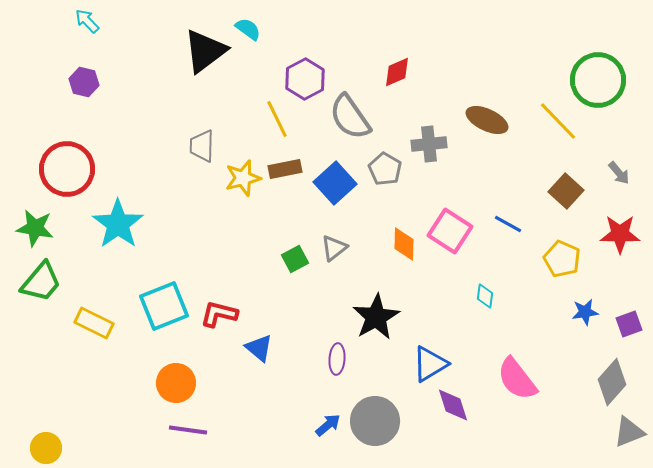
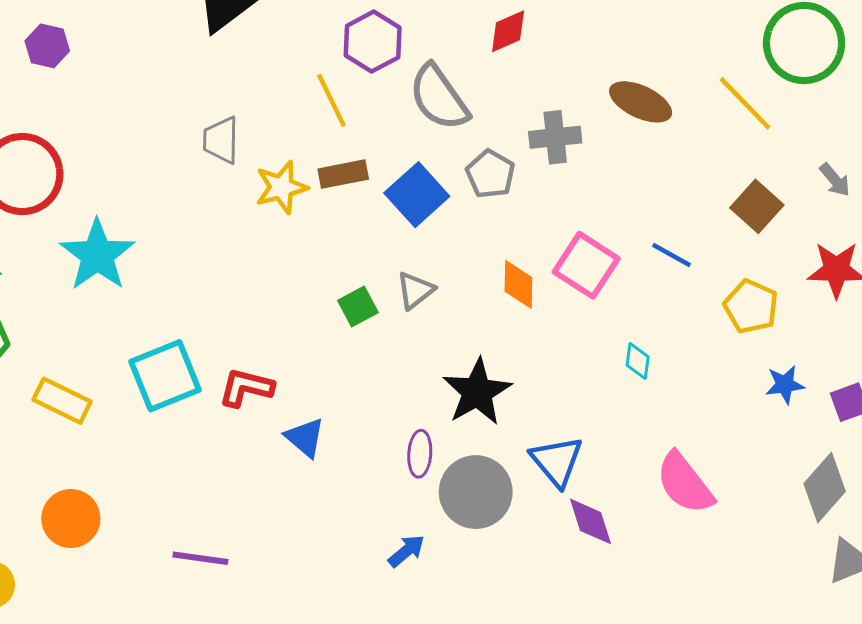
blue triangle: (430, 364) -> (557, 461), turned -39
orange circle: (176, 383) -> (71, 519), moved
gray circle: (375, 421) -> (476, 492), moved

